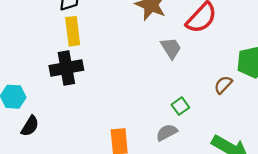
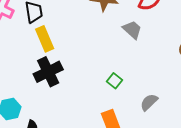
green square: (180, 106) -> (114, 81), moved

